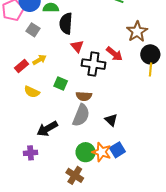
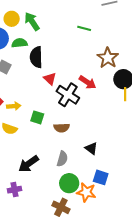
yellow arrow: (39, 60) -> (14, 106), moved, turned 32
black cross: (93, 64) -> (68, 95), turned 30
gray semicircle: (81, 115) -> (62, 159), moved, size x0.7
blue square: (117, 150) -> (101, 177), turned -35
orange star: (102, 152) -> (86, 192), moved

